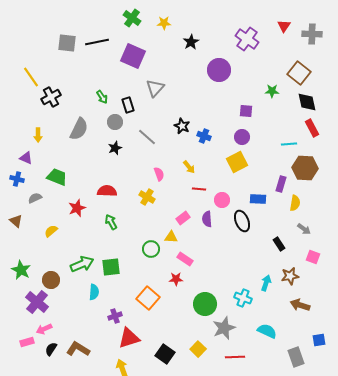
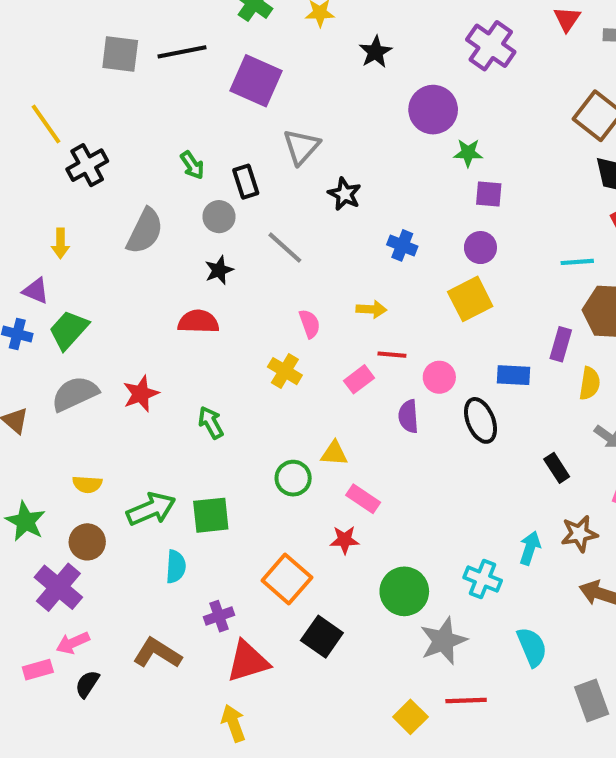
green star: (272, 91) -> (468, 153), moved
black star: (182, 126) -> (345, 194), moved
yellow arrow: (189, 167) -> (371, 309), turned -48
green trapezoid: (57, 177) -> (69, 330), moved, turned -70
red semicircle: (107, 191) -> (198, 322), moved
gray semicircle: (35, 198) -> (75, 394), moved, size x1.6
pink rectangle: (183, 218) -> (359, 379), moved
yellow semicircle: (51, 231) -> (87, 484), moved, turned -136
cyan semicircle: (267, 331) -> (532, 647), turned 42
brown L-shape: (78, 349) -> (157, 653), moved
yellow square: (198, 349) -> (410, 717), moved
black square: (165, 354) -> (322, 637), moved

